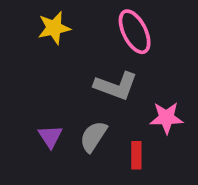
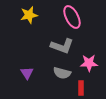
gray semicircle: (93, 137) -> (62, 73), moved, turned -108
red rectangle: (136, 155) -> (81, 88), moved

